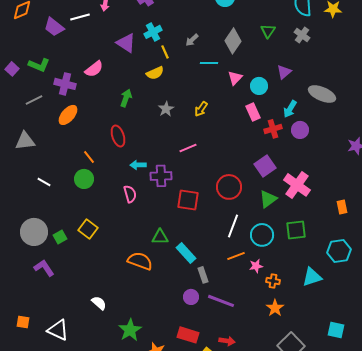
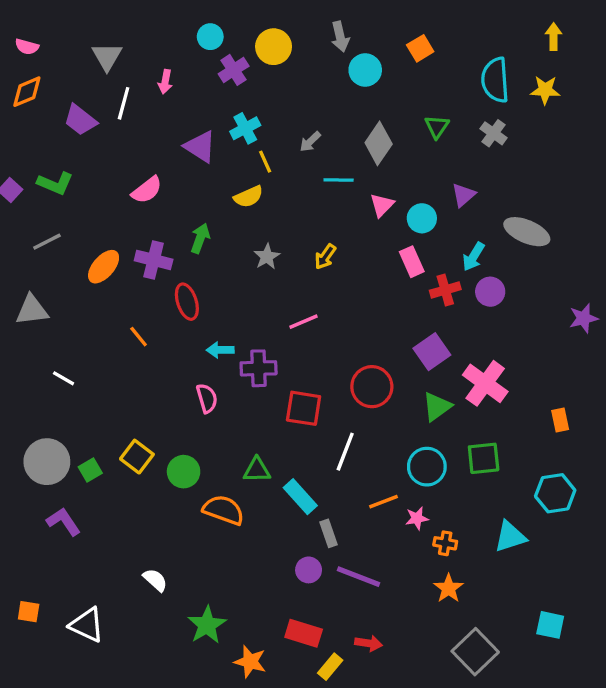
white line: (80, 17) -> (124, 103), turned -60
purple cross: (65, 84) -> (154, 260), moved
green circle: (84, 179) -> (184, 472), moved
white line: (233, 226) -> (345, 452), moved

